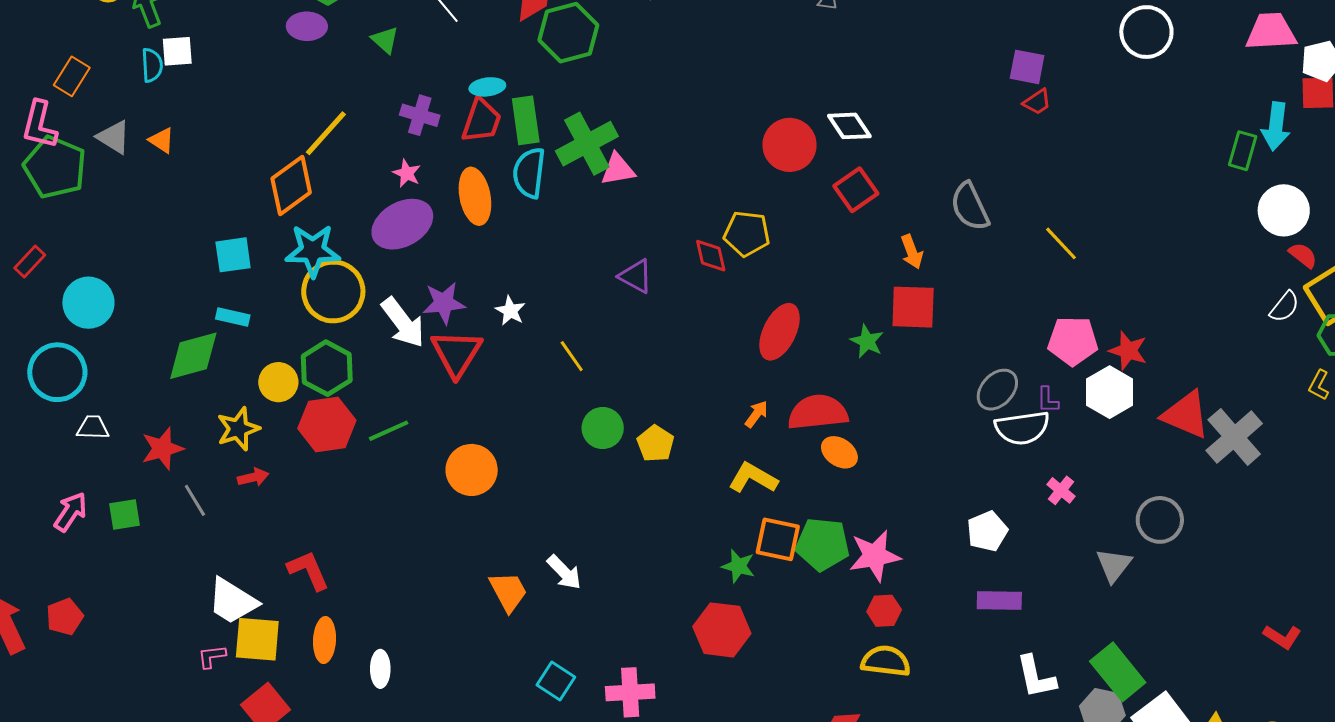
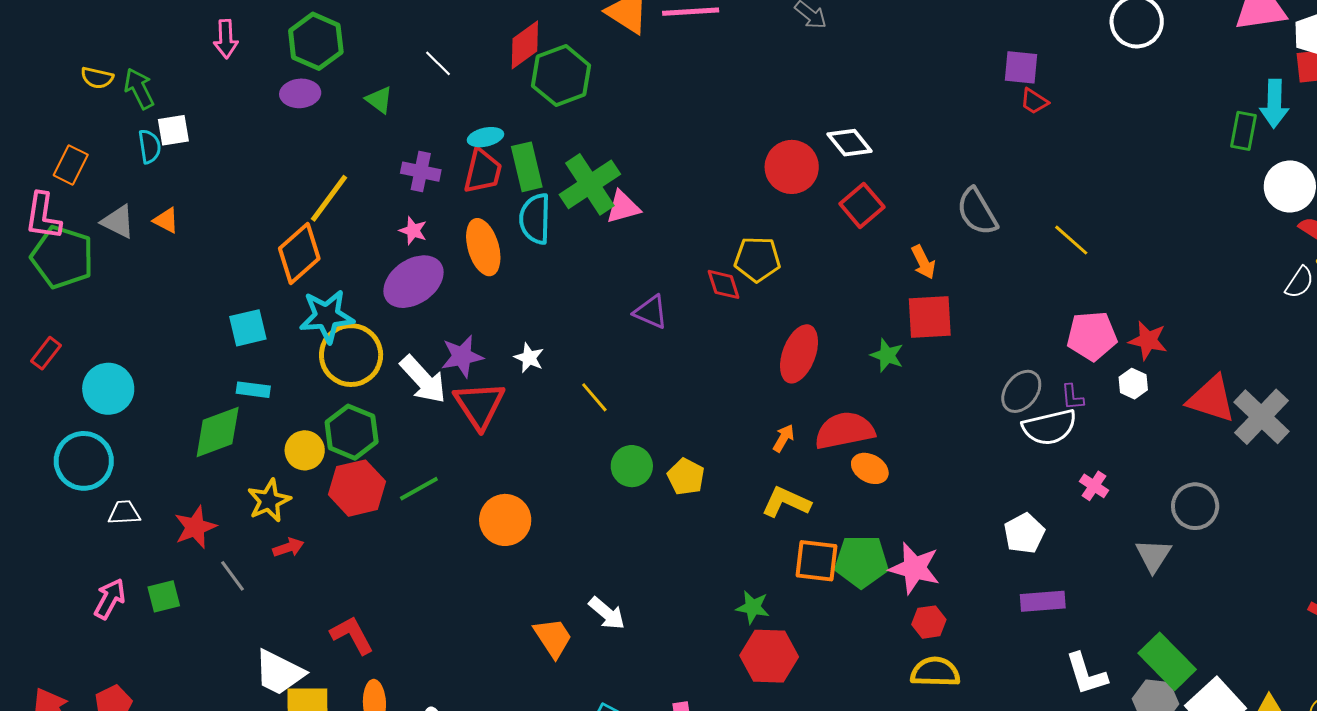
red trapezoid: (1037, 102) -> (1034, 101), turned 72
white hexagon: (1110, 392) -> (1133, 384), size x0.6
pink star: (875, 556) -> (915, 568), turned 30
green star: (738, 566) -> (753, 607), moved

